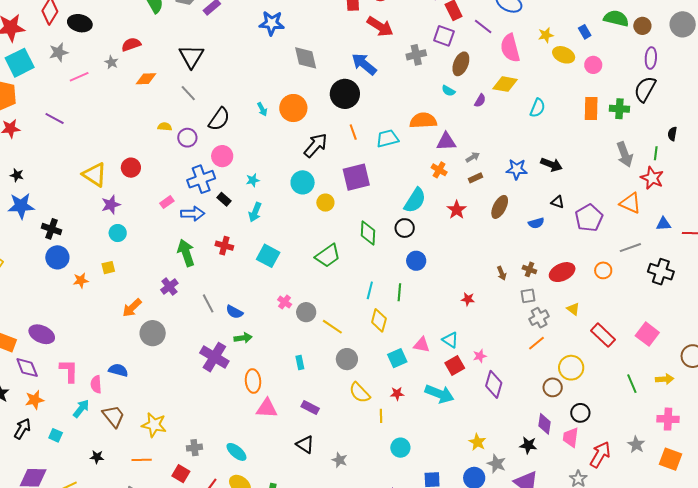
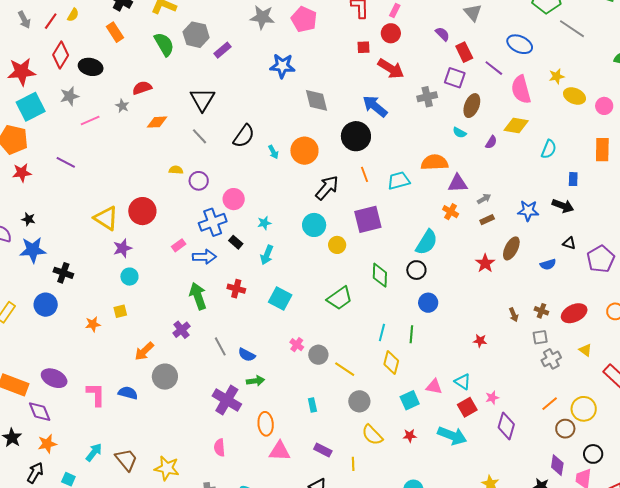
blue rectangle: (585, 32) -> (573, 179), moved, turned 32
black semicircle: (219, 119) -> (244, 136), moved
red circle: (131, 168) -> (142, 211), size x1.4
red star: (457, 210) -> (485, 263), moved
blue circle: (57, 257) -> (46, 305), moved
orange line: (536, 343) -> (550, 404), moved
blue semicircle: (118, 370) -> (128, 393), moved
pink L-shape: (69, 371) -> (96, 394), moved
pink semicircle: (96, 384) -> (219, 448), moved
yellow line: (381, 416) -> (353, 464), moved

